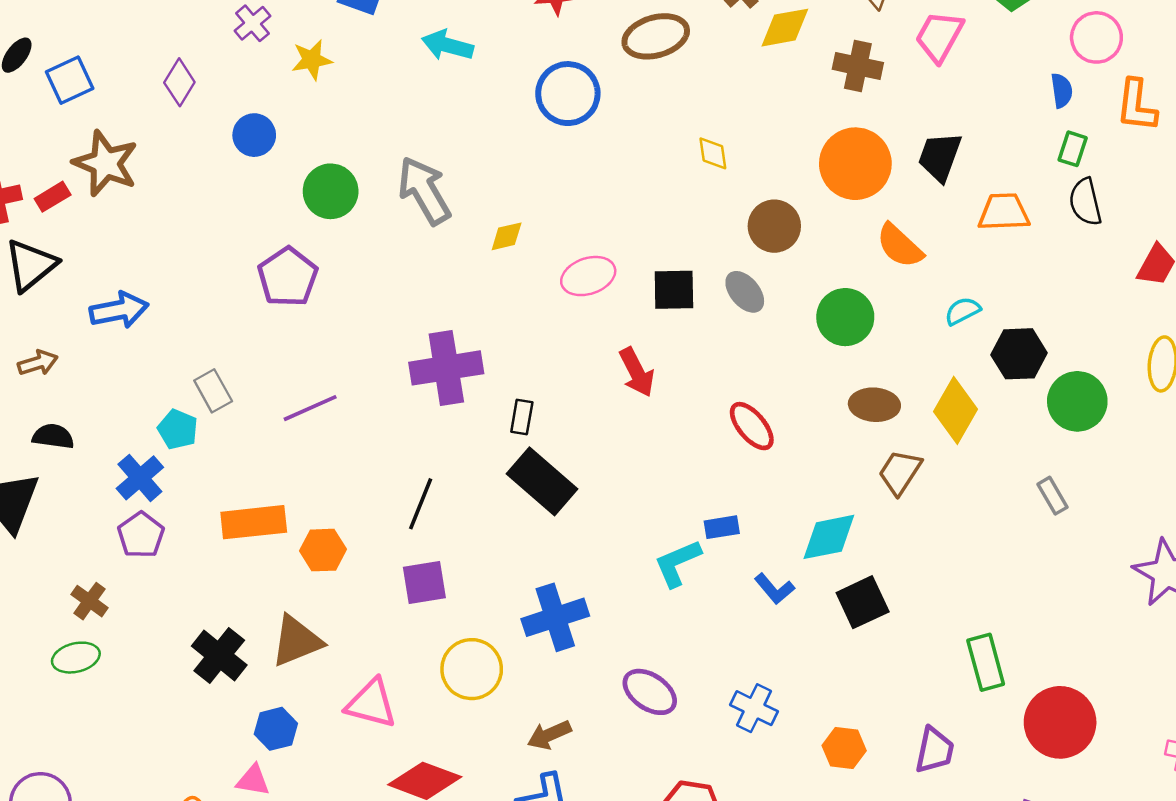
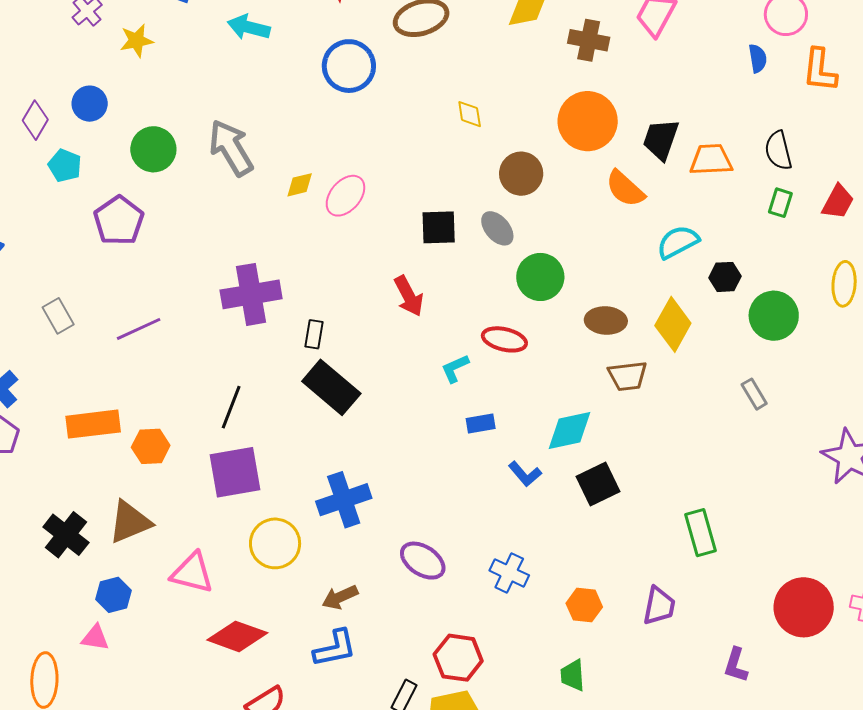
purple diamond: (179, 82) -> (35, 120), moved
green rectangle: (1073, 149) -> (780, 203), moved
black trapezoid: (940, 157) -> (661, 139), moved
pink ellipse: (588, 276) -> (345, 196), moved, turned -30
cyan semicircle: (963, 311) -> (678, 242), size x1.4
green circle: (845, 317) -> (540, 277), moved
black hexagon: (1019, 354) -> (725, 277), size x0.7
red ellipse: (752, 426) -> (504, 339), turned -36
cyan pentagon: (178, 429) -> (65, 165), moved
brown trapezoid: (900, 472) -> (628, 376), turned -129
cyan L-shape: (678, 563) -> (455, 368), moved, size x0.7
purple square: (424, 582) -> (235, 472), size x1.4
red circle: (1060, 722) -> (804, 607), moved

